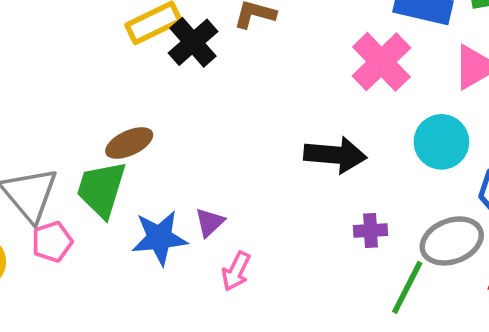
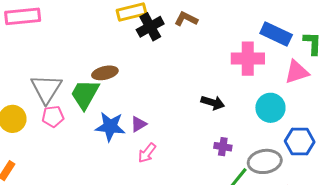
pink cross: (381, 62) -> (248, 59), turned 32
black arrow: (335, 155) -> (213, 103), size x0.7

